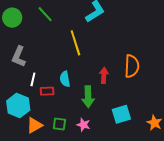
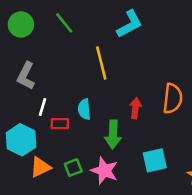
green square: (59, 124) -> (73, 168), turned -32
pink star: (83, 125) -> (104, 171), size x1.5

